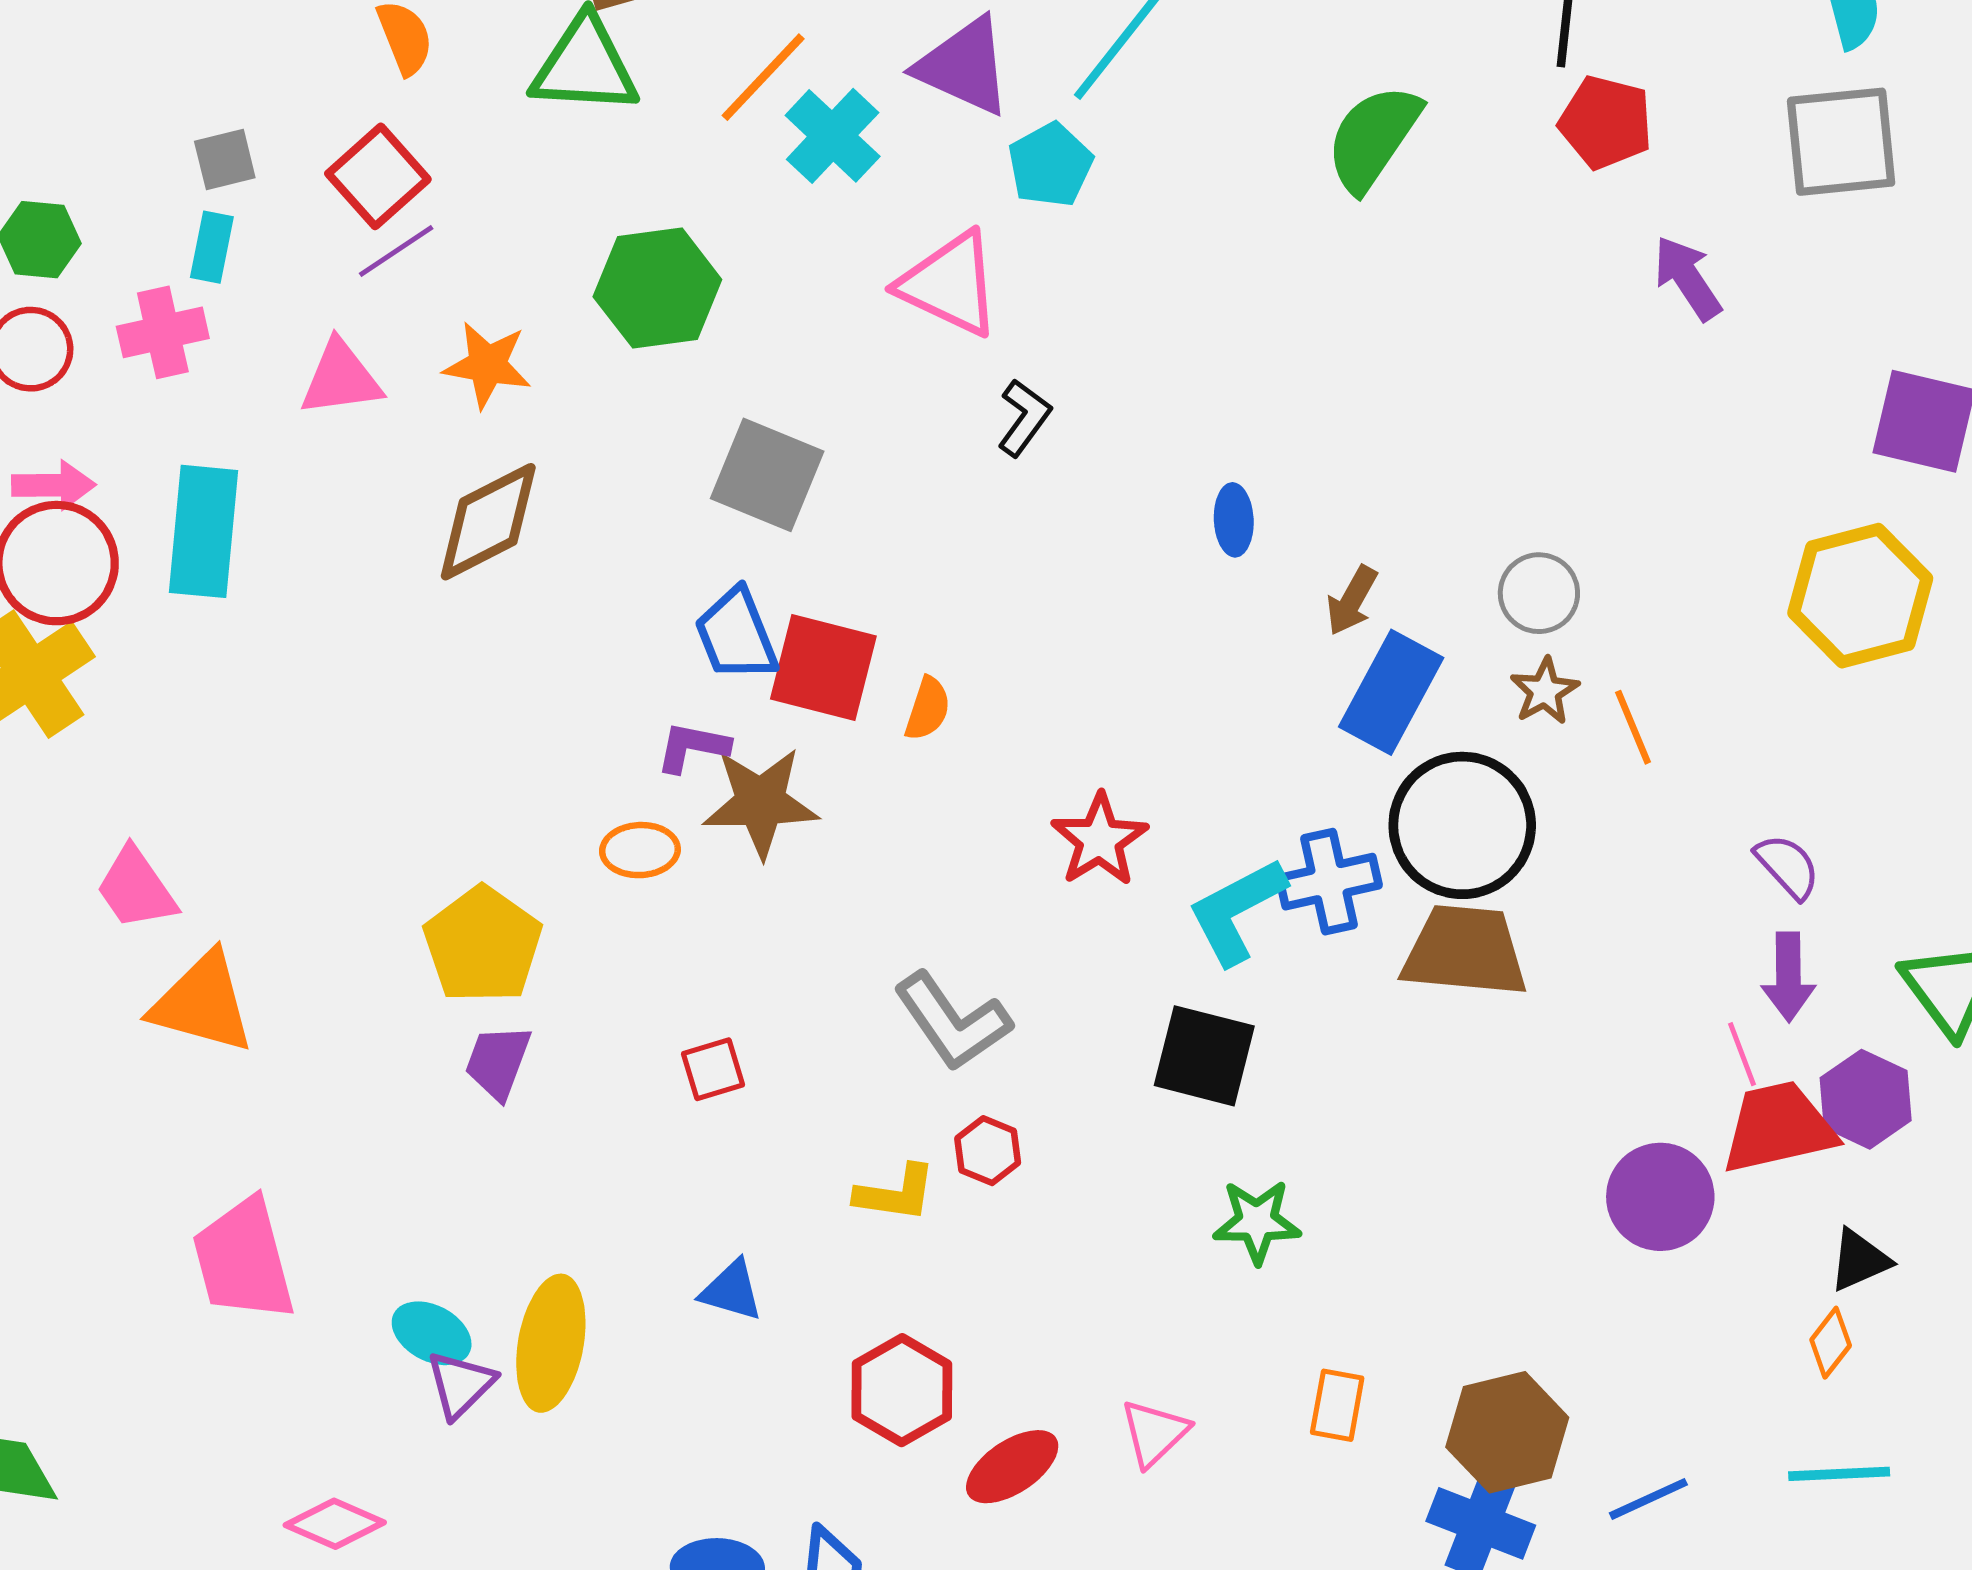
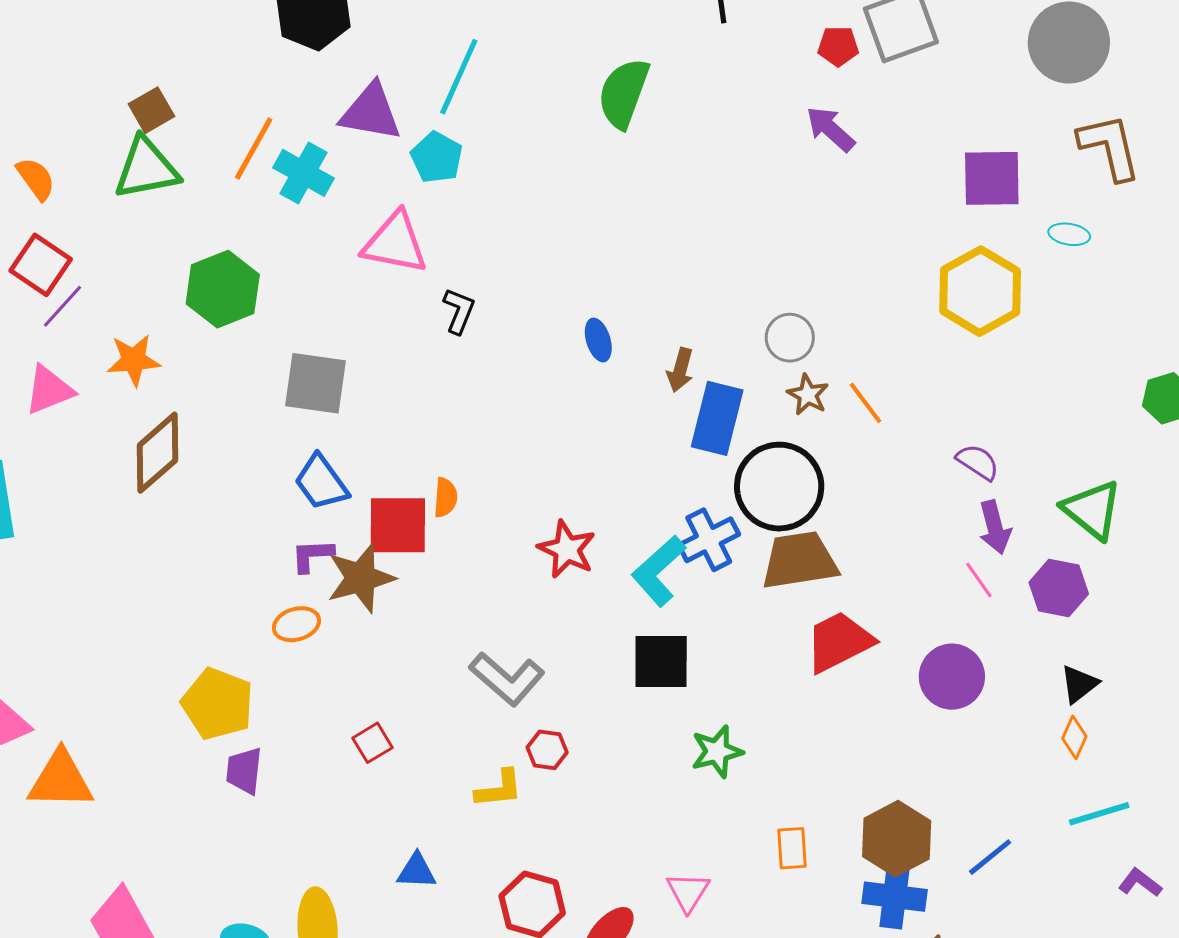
red pentagon: (1606, 122) -> (838, 46), moved, size x0.7
red square: (823, 667) -> (398, 525), moved
red trapezoid: (1778, 1127) -> (839, 642), moved

